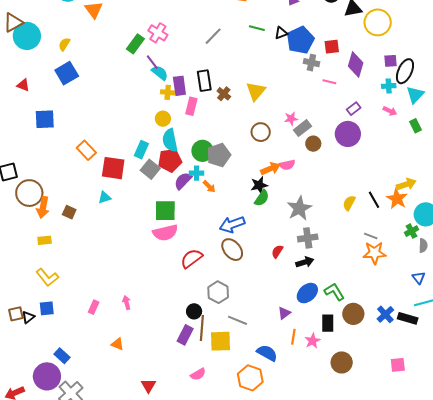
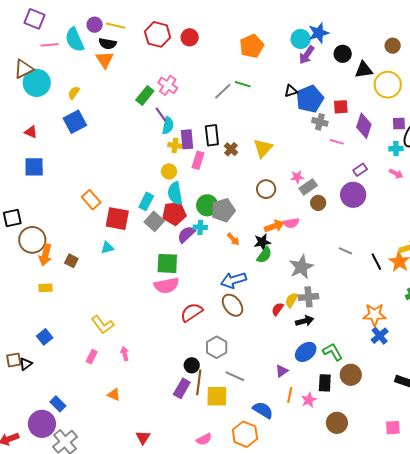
green line: (257, 28) -> (243, 84), moved
cyan semicircle: (160, 73) -> (168, 125), turned 60
blue square: (45, 119) -> (34, 167), moved
orange arrow: (209, 187) -> (233, 239), moved
yellow semicircle: (349, 203) -> (291, 300), moved
gray line: (371, 236) -> (345, 251), moved
yellow L-shape: (47, 277) -> (103, 325), moved
blue square: (47, 308) -> (45, 337), moved, turned -35
blue cross: (385, 314) -> (380, 336), moved
pink semicircle: (198, 374) -> (204, 439), moved

